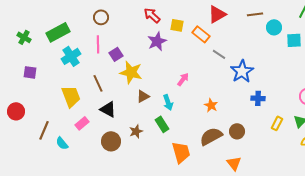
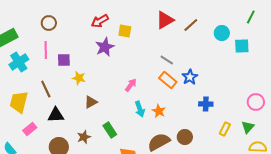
brown line: (255, 14) -> (191, 25), moved, turned -35
red arrow: (152, 15) -> (100, 21), turned -72
orange rectangle: (201, 34) -> (168, 80), moved
purple square: (116, 54) -> (64, 60), turned 32
blue star: (242, 71) -> (190, 77), size x0.7
yellow star: (131, 72) -> (79, 78), size x0.6
yellow trapezoid: (71, 96) -> (19, 102), turned -145
cyan arrow: (168, 102) -> (140, 109), moved
black triangle: (108, 109) -> (56, 115), turned -30

